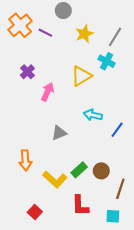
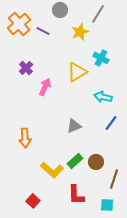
gray line: (115, 37) -> (98, 14), moved
cyan arrow: (93, 115) -> (103, 97), moved
gray triangle: (59, 133) -> (74, 126), moved
orange arrow: (25, 160) -> (25, 138), moved

